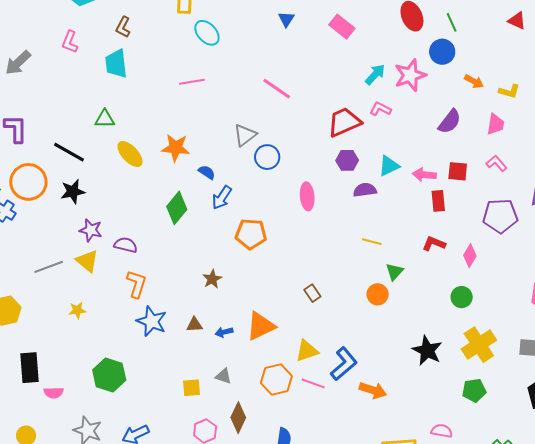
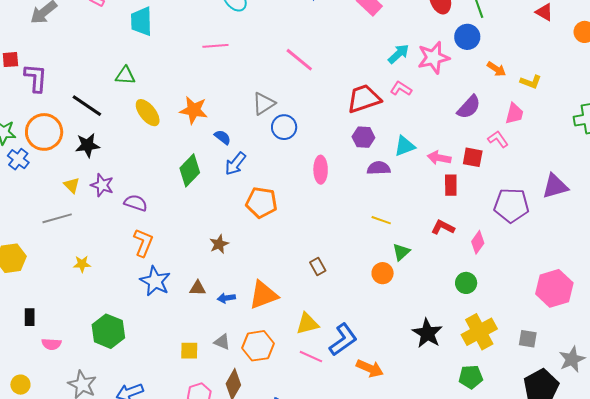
pink L-shape: (496, 163) -> (498, 139), moved
yellow triangle: (87, 261) -> (72, 185), moved, size x0.7
black rectangle: (30, 368) -> (30, 317), size x0.6
orange hexagon: (276, 379) -> (258, 346), moved

